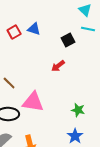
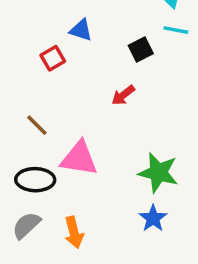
red square: (14, 32) -> (53, 58), moved
green star: (78, 110) -> (158, 173), size x1.6

